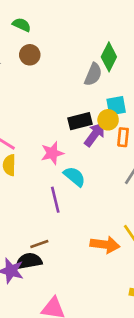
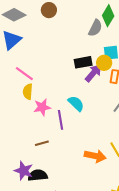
pink star: (52, 153) -> (42, 107), moved
brown line: (39, 244) -> (42, 143), moved
black semicircle: (29, 261) -> (38, 175), moved

